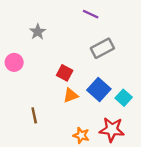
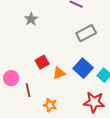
pink circle: (14, 62) -> (11, 78), moved
red square: (65, 73) -> (42, 62), moved, turned 32
orange star: (81, 135) -> (50, 105), moved

